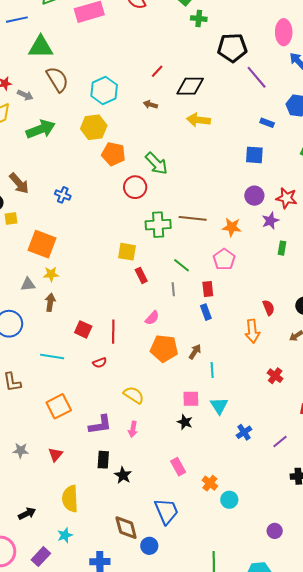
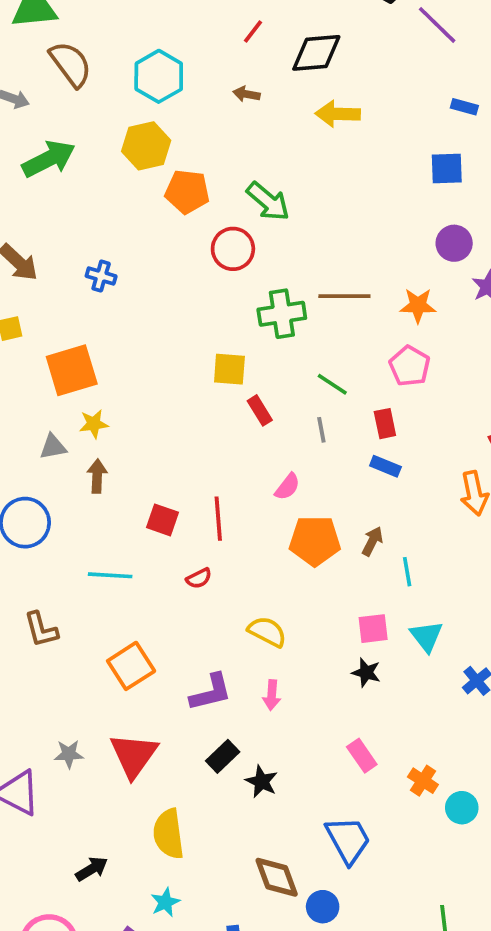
orange square: (42, 244) -> (72, 370), turned -32
blue rectangle: (206, 312) -> (385, 466), turned -42
red triangle: (55, 454) -> (134, 755), size x1.8
black rectangle: (103, 460) -> (223, 756), turned 48

